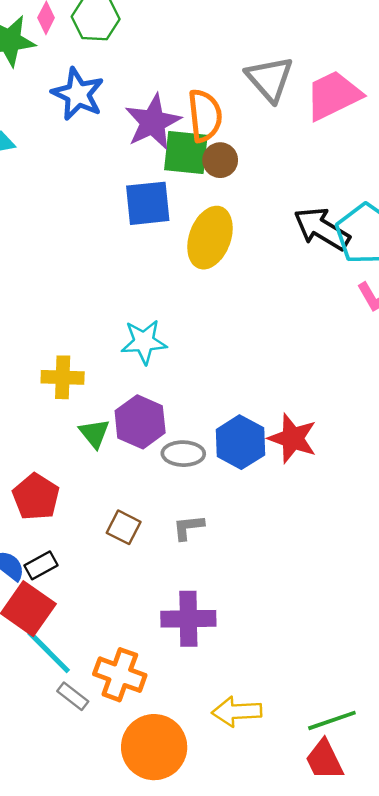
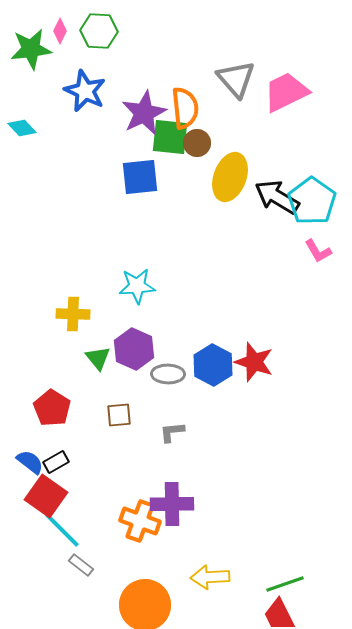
yellow ellipse: (210, 238) -> (230, 177), moved
brown square: (124, 527) -> (119, 415), moved, turned -32
orange cross: (120, 675) -> (140, 521), moved

